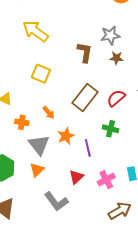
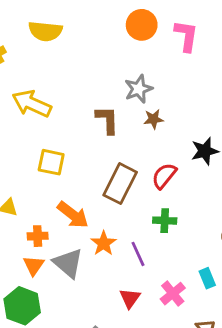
orange arrow: (49, 113) -> (73, 215), size x1.6
orange triangle: (37, 170) -> (34, 265), moved

